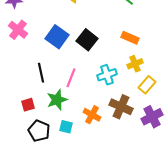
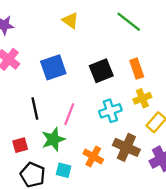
blue square: (57, 37) -> (53, 67), turned 35
orange rectangle: (130, 38) -> (137, 69), turned 48
black square: (87, 40) -> (101, 71), moved, turned 30

